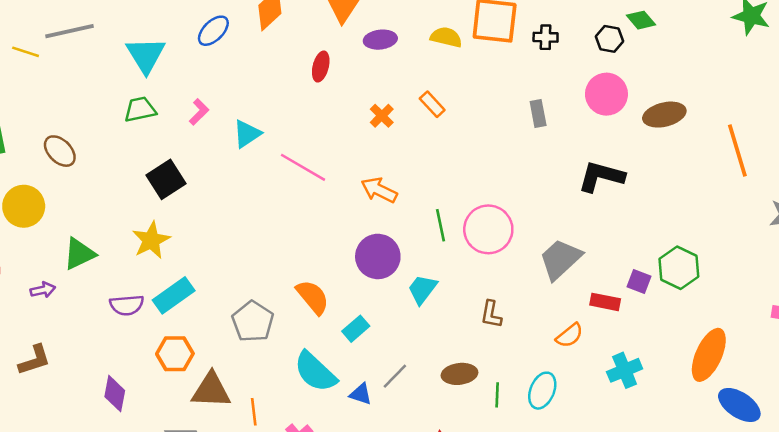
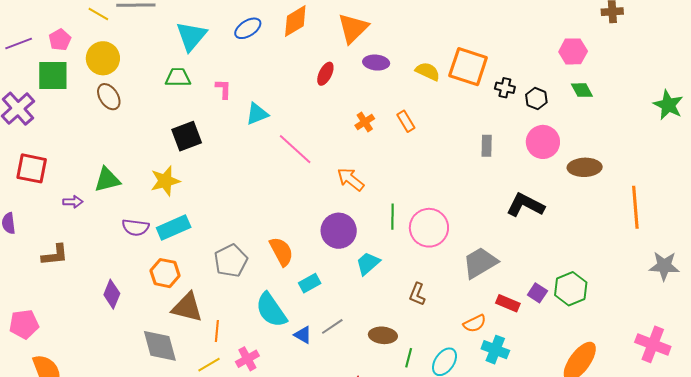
black hexagon: (609, 39) -> (536, 99), moved
pink L-shape: (199, 112) -> (223, 89), turned -55
yellow circle: (24, 206) -> (103, 58), moved
cyan cross: (625, 370) -> (495, 350), moved, turned 32

